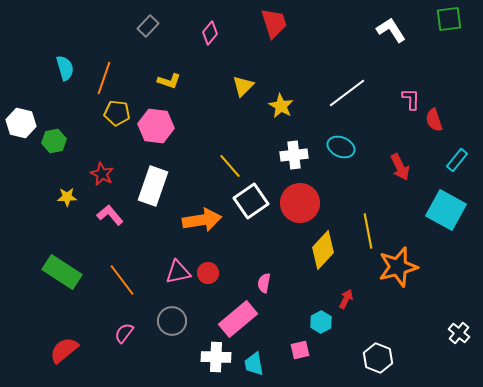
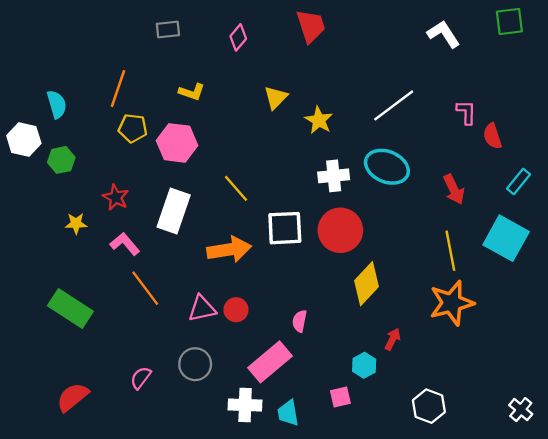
gray rectangle: (148, 26) -> (168, 29), turned 40
cyan semicircle: (65, 68) -> (57, 104), moved
cyan ellipse: (341, 147) -> (387, 167), size x1.4
yellow line: (230, 166) -> (236, 188), moved
white square: (251, 201) -> (285, 228), turned 32
yellow line: (368, 231) -> (450, 251), moved
orange line: (122, 280) -> (145, 288), moved
white cross: (459, 333) -> (521, 410), moved

